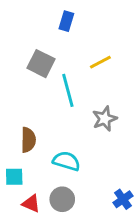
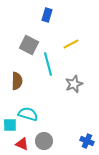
brown semicircle: (28, 140) -> (17, 81), moved
cyan semicircle: (66, 161) -> (28, 114), moved
blue cross: (123, 199) -> (87, 141), turned -32

